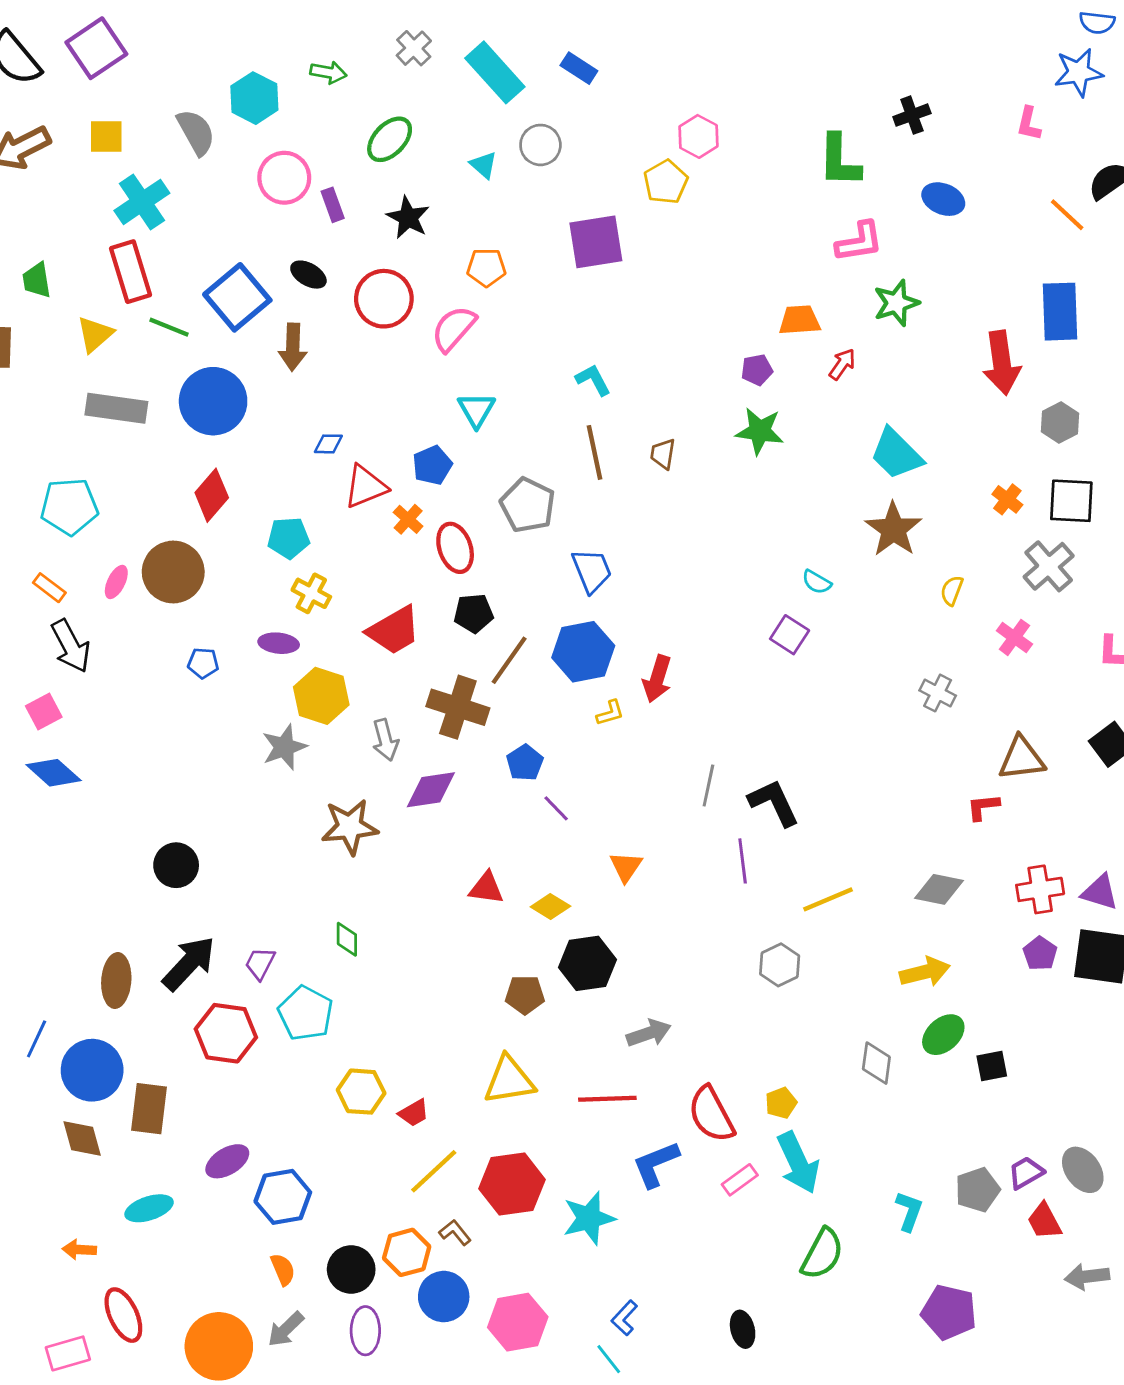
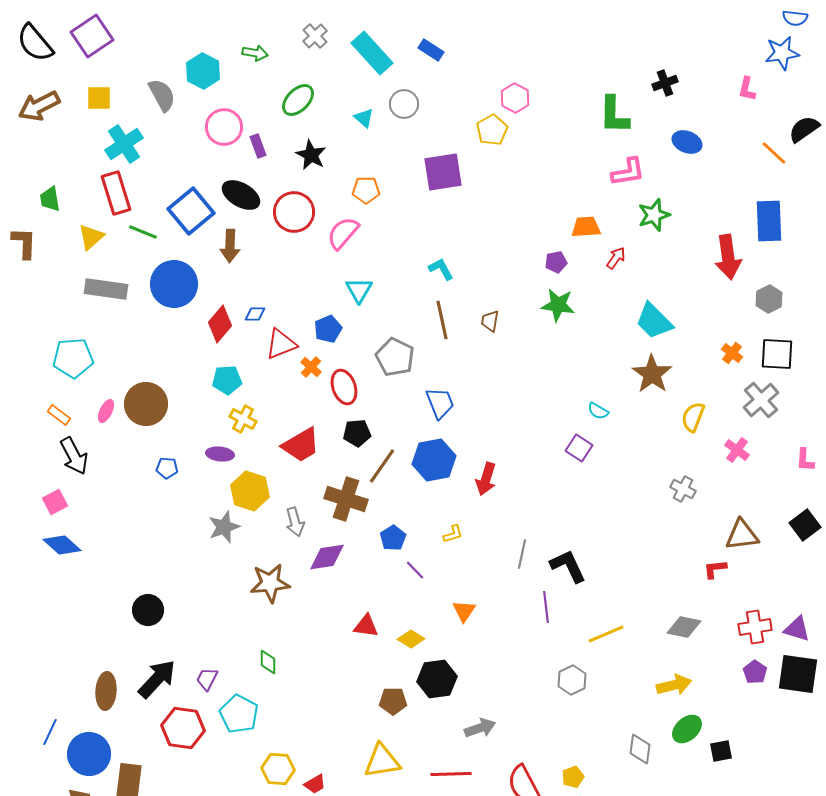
black ellipse: (308, 275) -> (241, 195), size x1.5
red diamond: (212, 495) -> (220, 324), moved
yellow semicircle: (952, 591) -> (693, 417), size x1.4
yellow L-shape: (610, 713) -> (453, 534), moved

